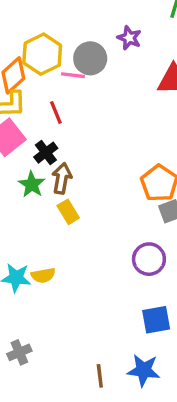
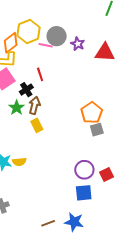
purple star: (129, 38) -> (78, 44), moved
red line: (56, 112) -> (40, 74), moved
purple circle: (149, 259) -> (84, 170), moved
brown line: (100, 376) -> (48, 223), turned 72

